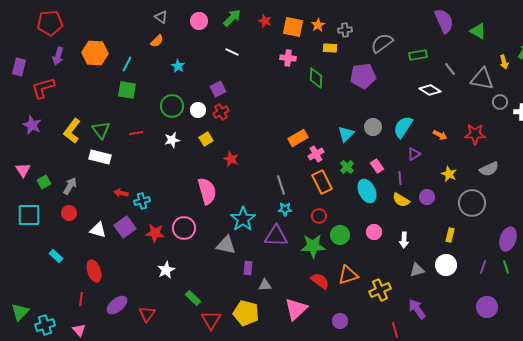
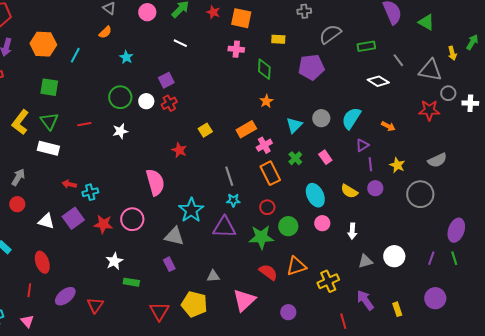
orange star: (318, 25) -> (266, 101), moved
gray cross: (345, 30) -> (304, 11), moved
green square: (127, 90) -> (49, 87), moved
red star: (475, 134) -> (429, 110), moved
yellow square: (206, 139) -> (205, 130), moved
purple line: (400, 178) -> (370, 164), moved
cyan ellipse: (367, 191) -> (315, 195), moved
yellow rectangle: (450, 235) -> (397, 309), moved, turned -32
purple rectangle: (248, 268) -> (169, 264), moved, turned -32
green rectangle: (193, 298) -> (131, 282), moved, turned -35

